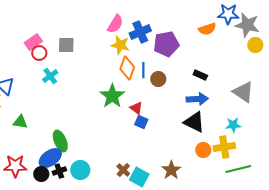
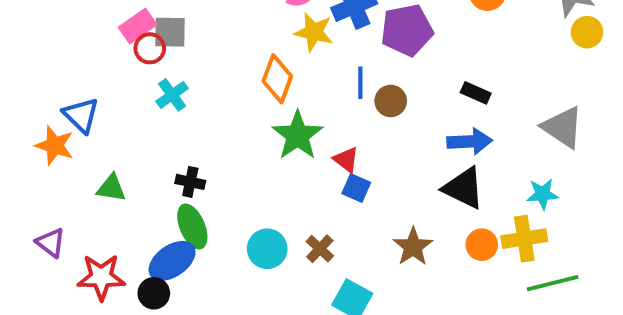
gray square: (66, 45) -> (170, 32), moved
orange diamond: (127, 68) -> (277, 79), moved
cyan circle: (80, 170) -> (267, 249), moved
brown cross: (123, 170) -> (320, 249), moved
brown star: (171, 170) -> (413, 247), moved
black cross: (59, 171) -> (190, 182), moved, turned 32

